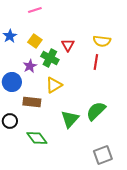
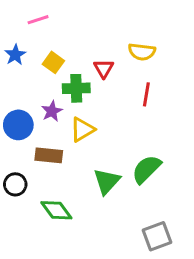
pink line: (35, 10) -> (38, 20), moved
yellow semicircle: (102, 41) -> (142, 52), moved
green cross: (50, 58) -> (76, 88), turned -30
purple star: (30, 66) -> (52, 111), moved

